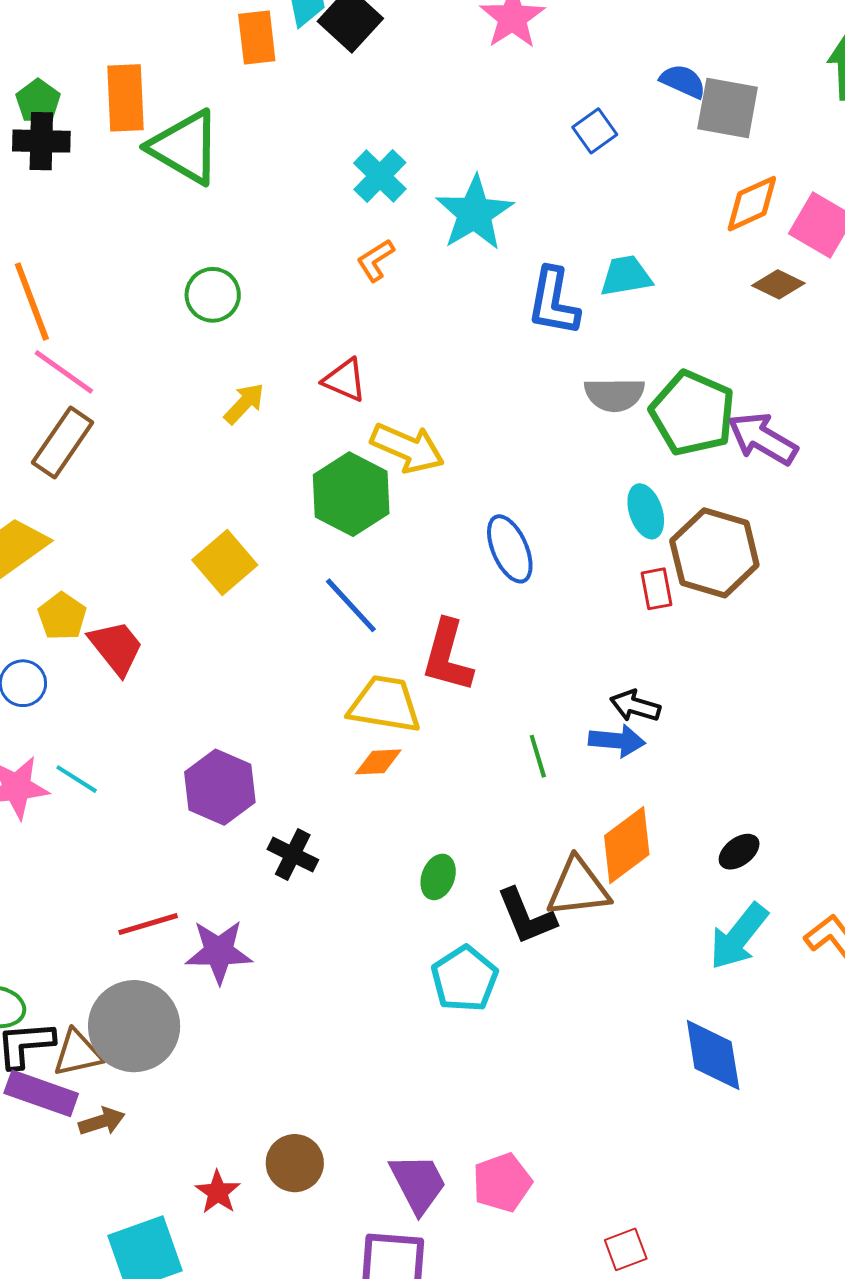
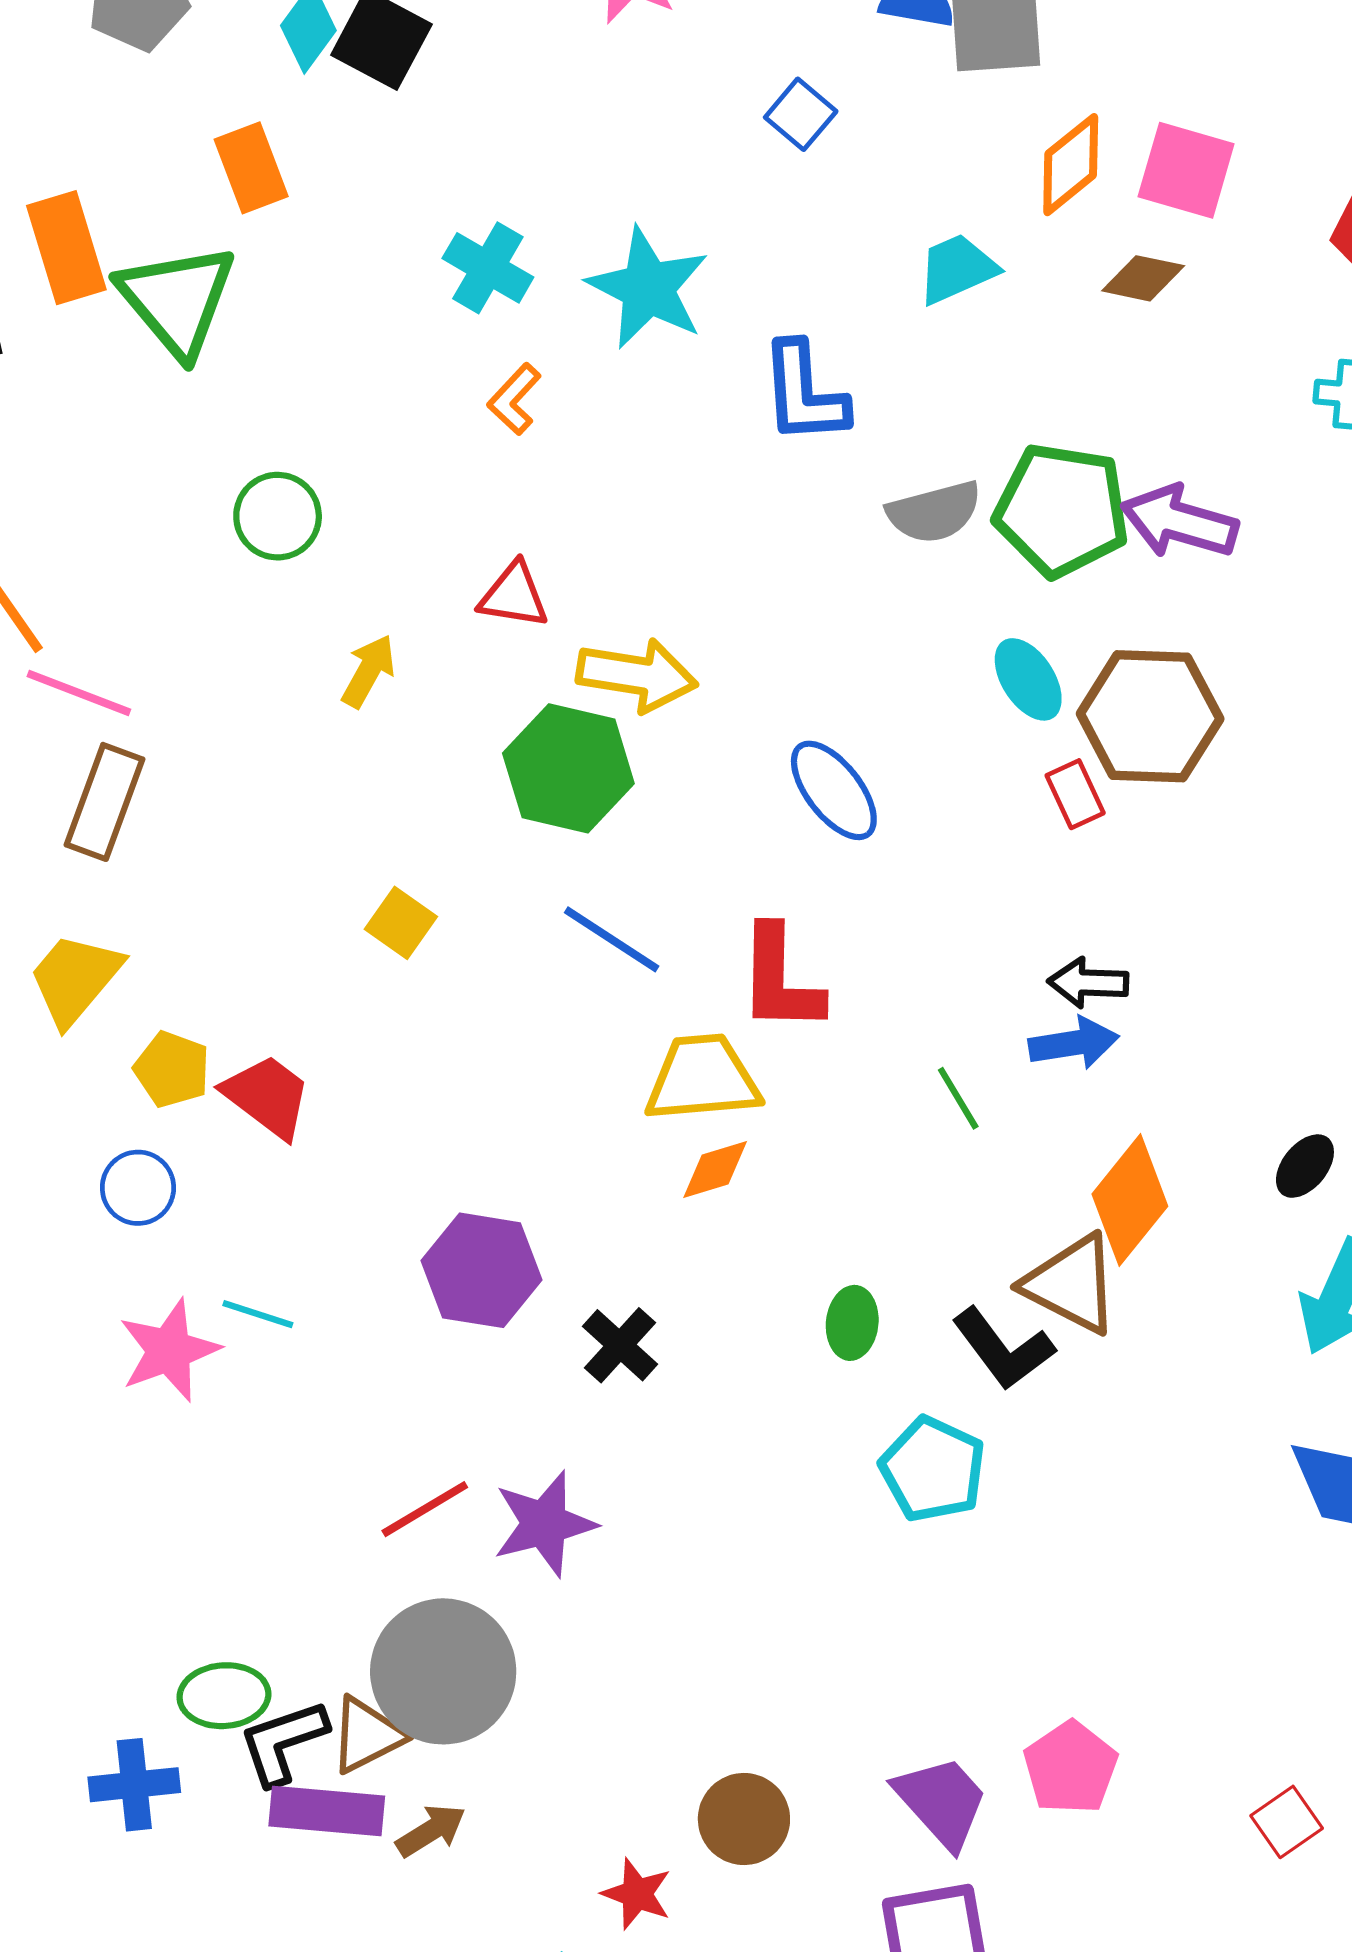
orange rectangle: (257, 37) -> (251, 168), moved
green triangle: (185, 147) -> (177, 300), turned 34
cyan trapezoid: (626, 276) -> (957, 269), moved
yellow square: (225, 562) -> (401, 923), size x0.7
black cross: (293, 855) -> (620, 1345), turned 30
brown triangle: (578, 888) -> (1072, 1284), turned 48

